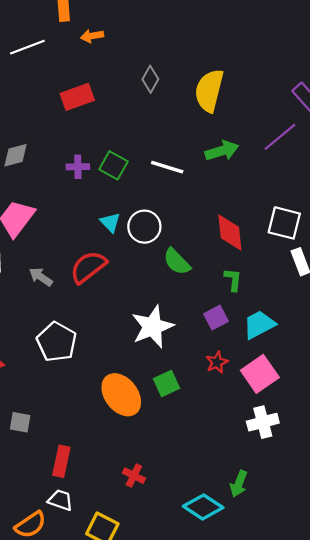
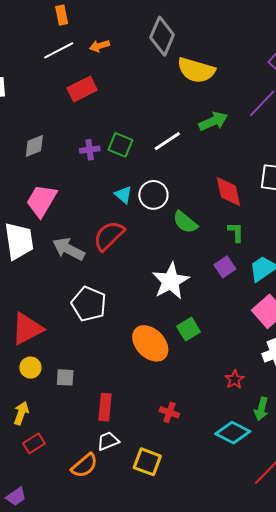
orange arrow: (92, 36) -> (100, 46), moved
white line: (27, 47) -> (59, 50), moved
gray diamond: (150, 79) -> (162, 36), moved, size x1.6
yellow semicircle: (209, 91) -> (196, 70), turned -81
white line: (167, 167) -> (167, 141), turned -44
gray arrow: (41, 277) -> (69, 249), size x1.5
red star: (217, 362) -> (235, 379), moved
white trapezoid: (60, 500) -> (108, 441), turned -35

